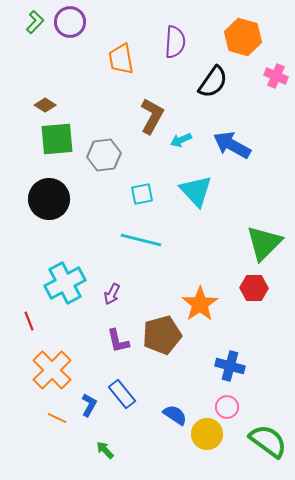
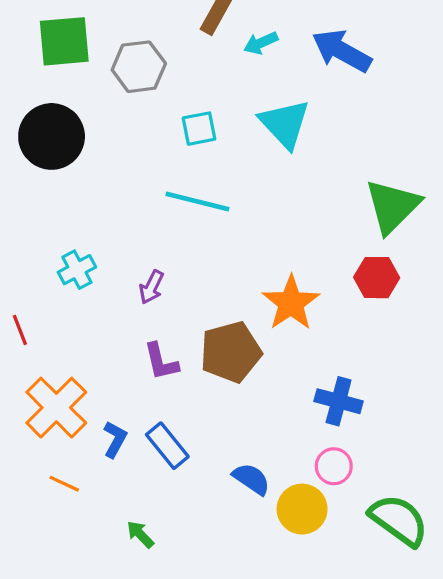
cyan cross: (65, 283) -> (77, 270), size x0.6
blue L-shape: (89, 405) -> (115, 439), moved

